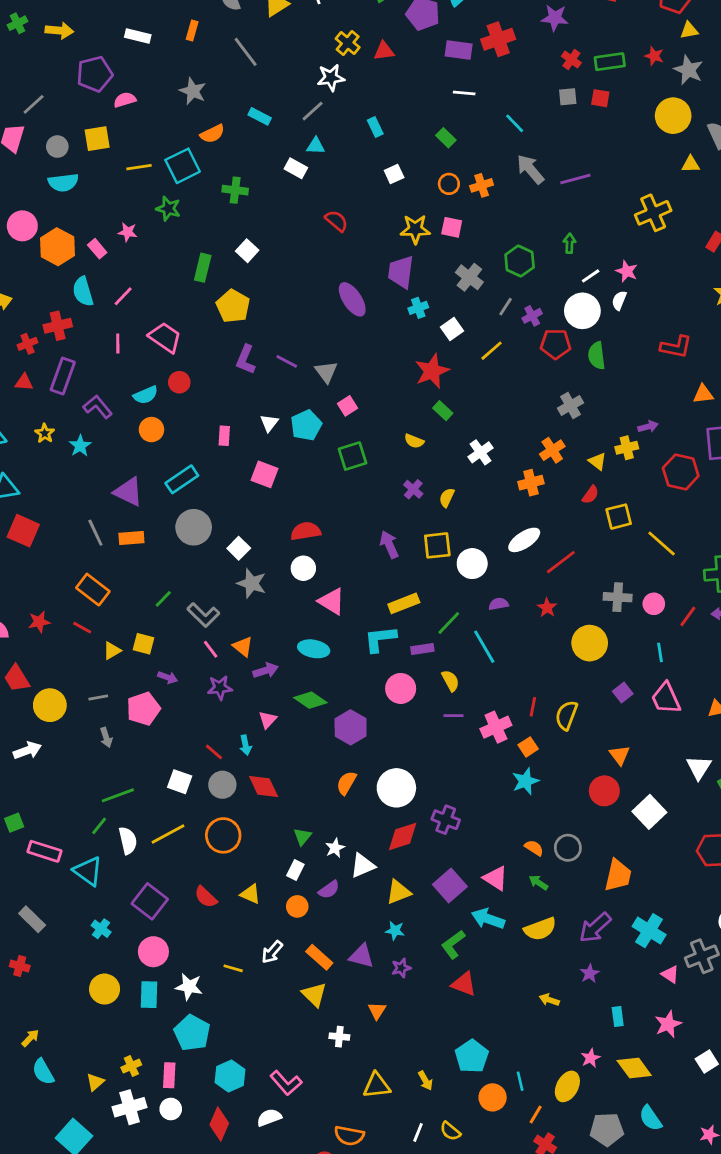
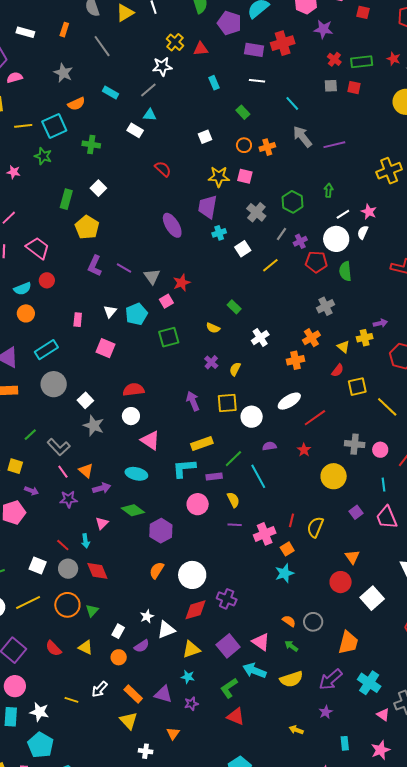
cyan rectangle: (375, 127) -> (214, 83), moved
red star: (432, 371) -> (182, 283), moved, size x0.7
green triangle: (302, 837) -> (92, 611), moved

